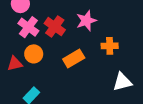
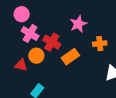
red cross: (55, 27) -> (52, 42), moved
red triangle: (15, 64) -> (21, 65), turned 32

